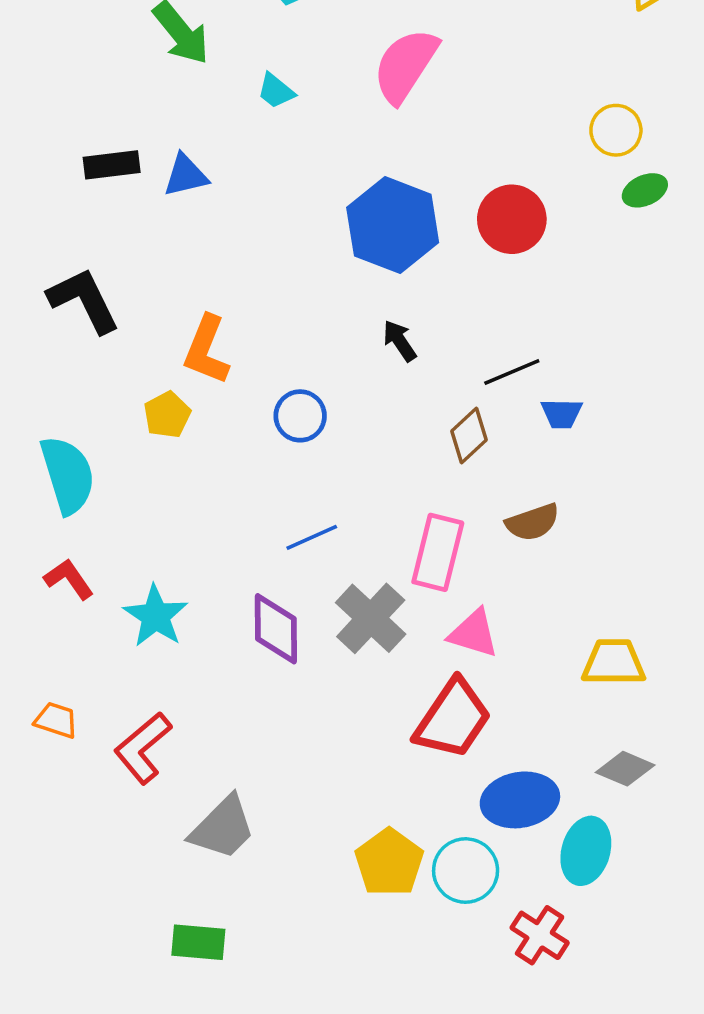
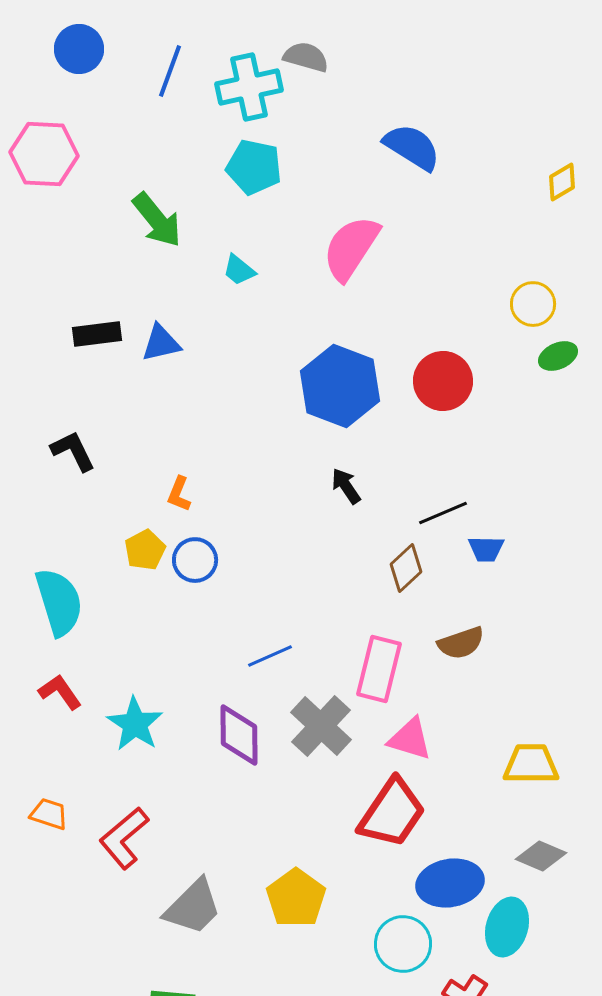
black L-shape: (84, 300) -> (73, 451), size x0.7
orange L-shape: (206, 350) -> (179, 494), size x0.6
blue circle: (300, 416) -> (195, 560), moved
yellow pentagon: (389, 862) -> (296, 898), moved

